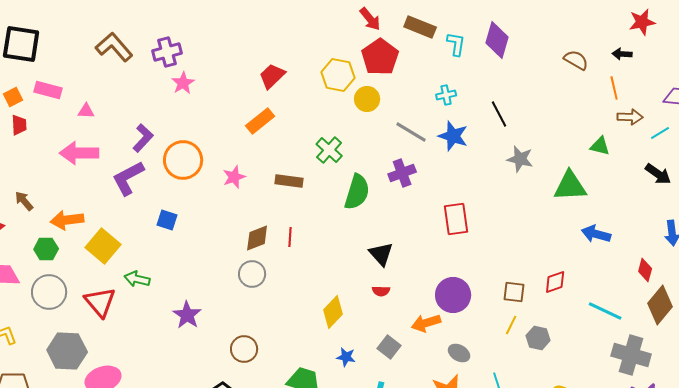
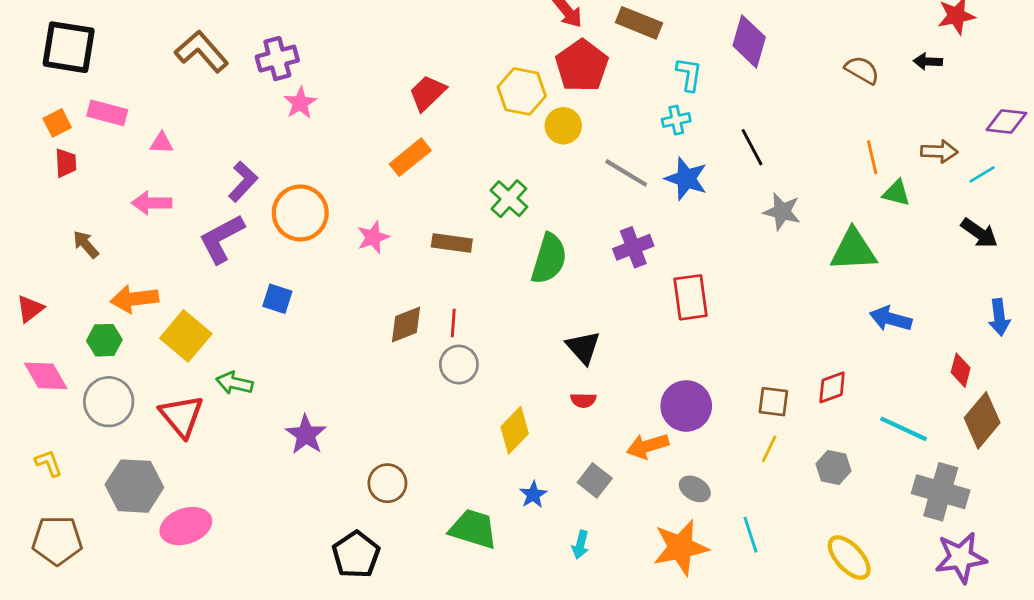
cyan L-shape: (456, 44) -> (689, 74), moved
orange line: (614, 88) -> (872, 157), moved
pink arrow: (79, 153) -> (152, 203), size x0.7
purple cross: (402, 173) -> (633, 247), moved
brown arrow: (24, 201) -> (86, 244), moved
gray circle: (252, 274) -> (459, 365), moved
gray hexagon: (538, 338) -> (833, 467), moved
blue star: (346, 357) -> (533, 495), turned 30

